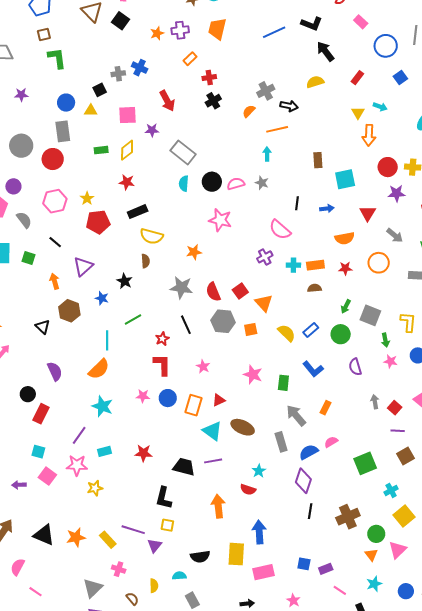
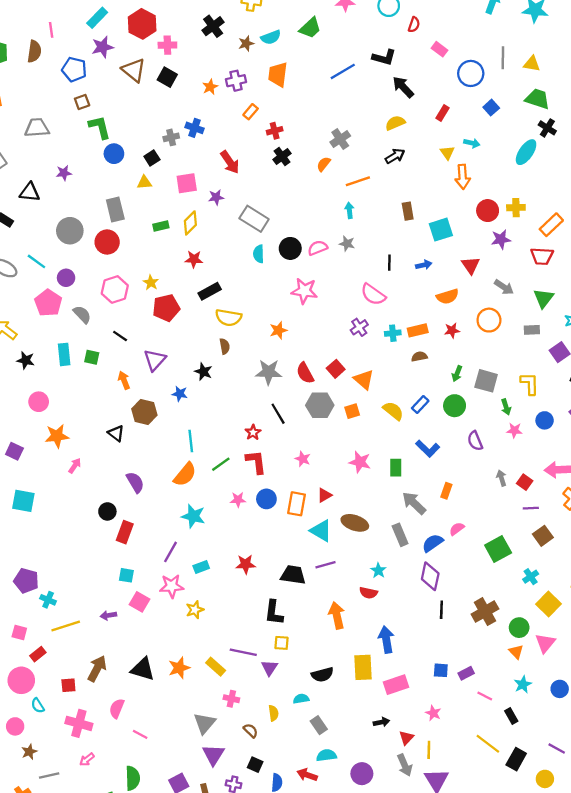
blue circle: (66, 103) -> (114, 154), moved
black arrow: (289, 106) -> (395, 156), moved, turned -36
green line: (133, 320) -> (221, 464), moved

